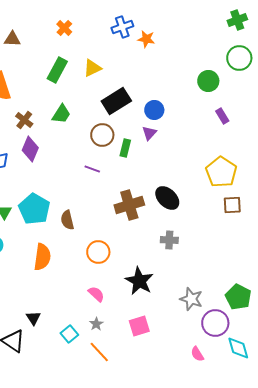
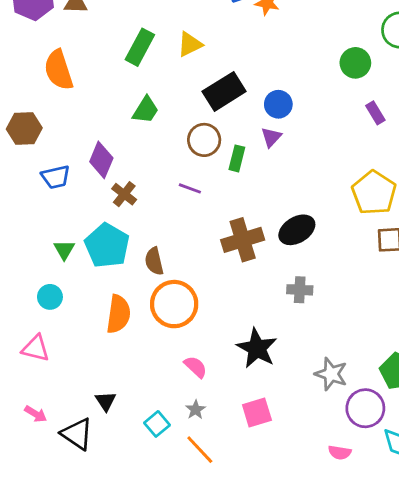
brown cross: (24, 120) -> (124, 194), moved
black ellipse: (167, 198) -> (297, 230), turned -75
orange circle: (98, 252) -> (174, 304), moved, size x1.4
pink semicircle: (197, 354) -> (340, 452), turned -49

